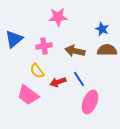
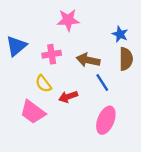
brown semicircle: (107, 50) -> (126, 59), turned 90
blue line: (79, 79) -> (102, 82), moved

